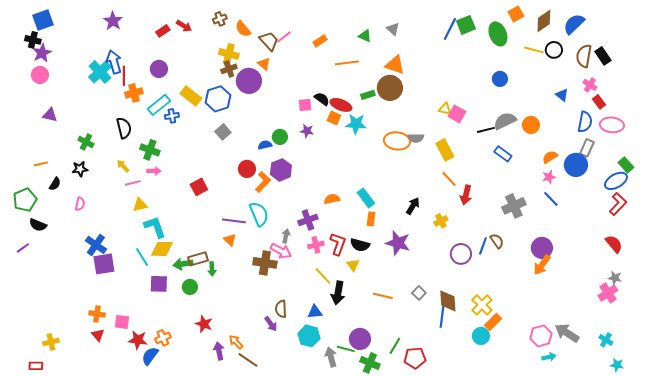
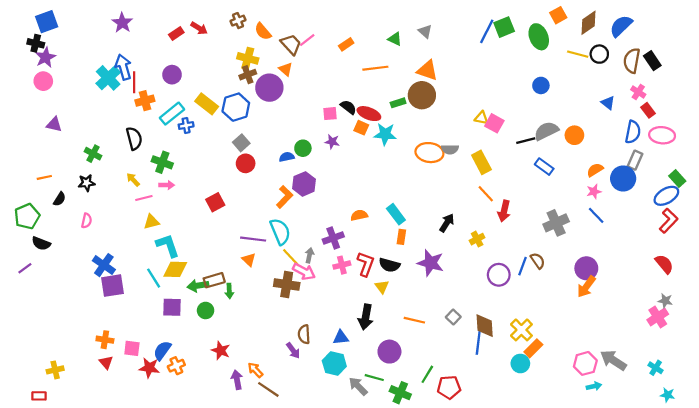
red circle: (247, 169) -> (246, 163), moved
yellow line: (323, 276) -> (291, 257), moved
purple circle: (360, 339) -> (389, 352), moved
blue semicircle: (150, 356) -> (162, 351), moved
gray arrow: (331, 357) -> (358, 386), turned -30

